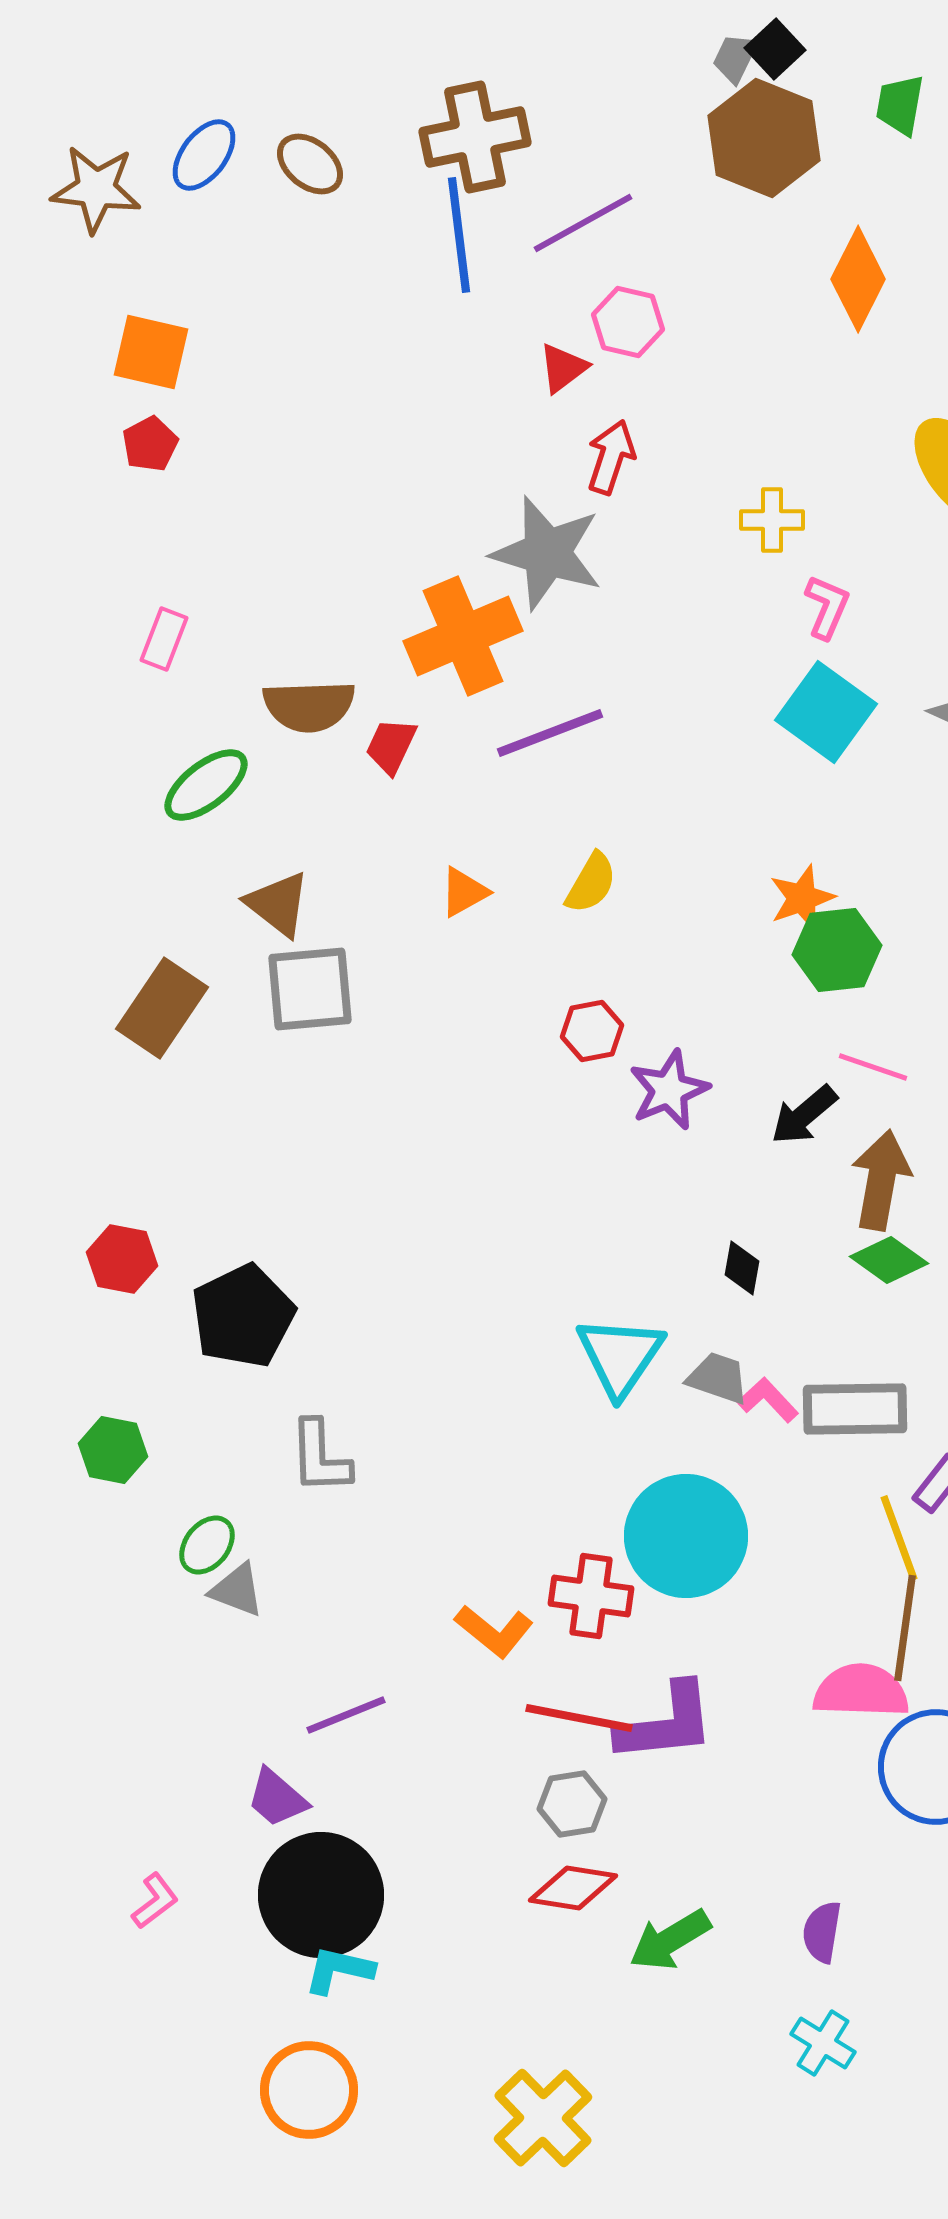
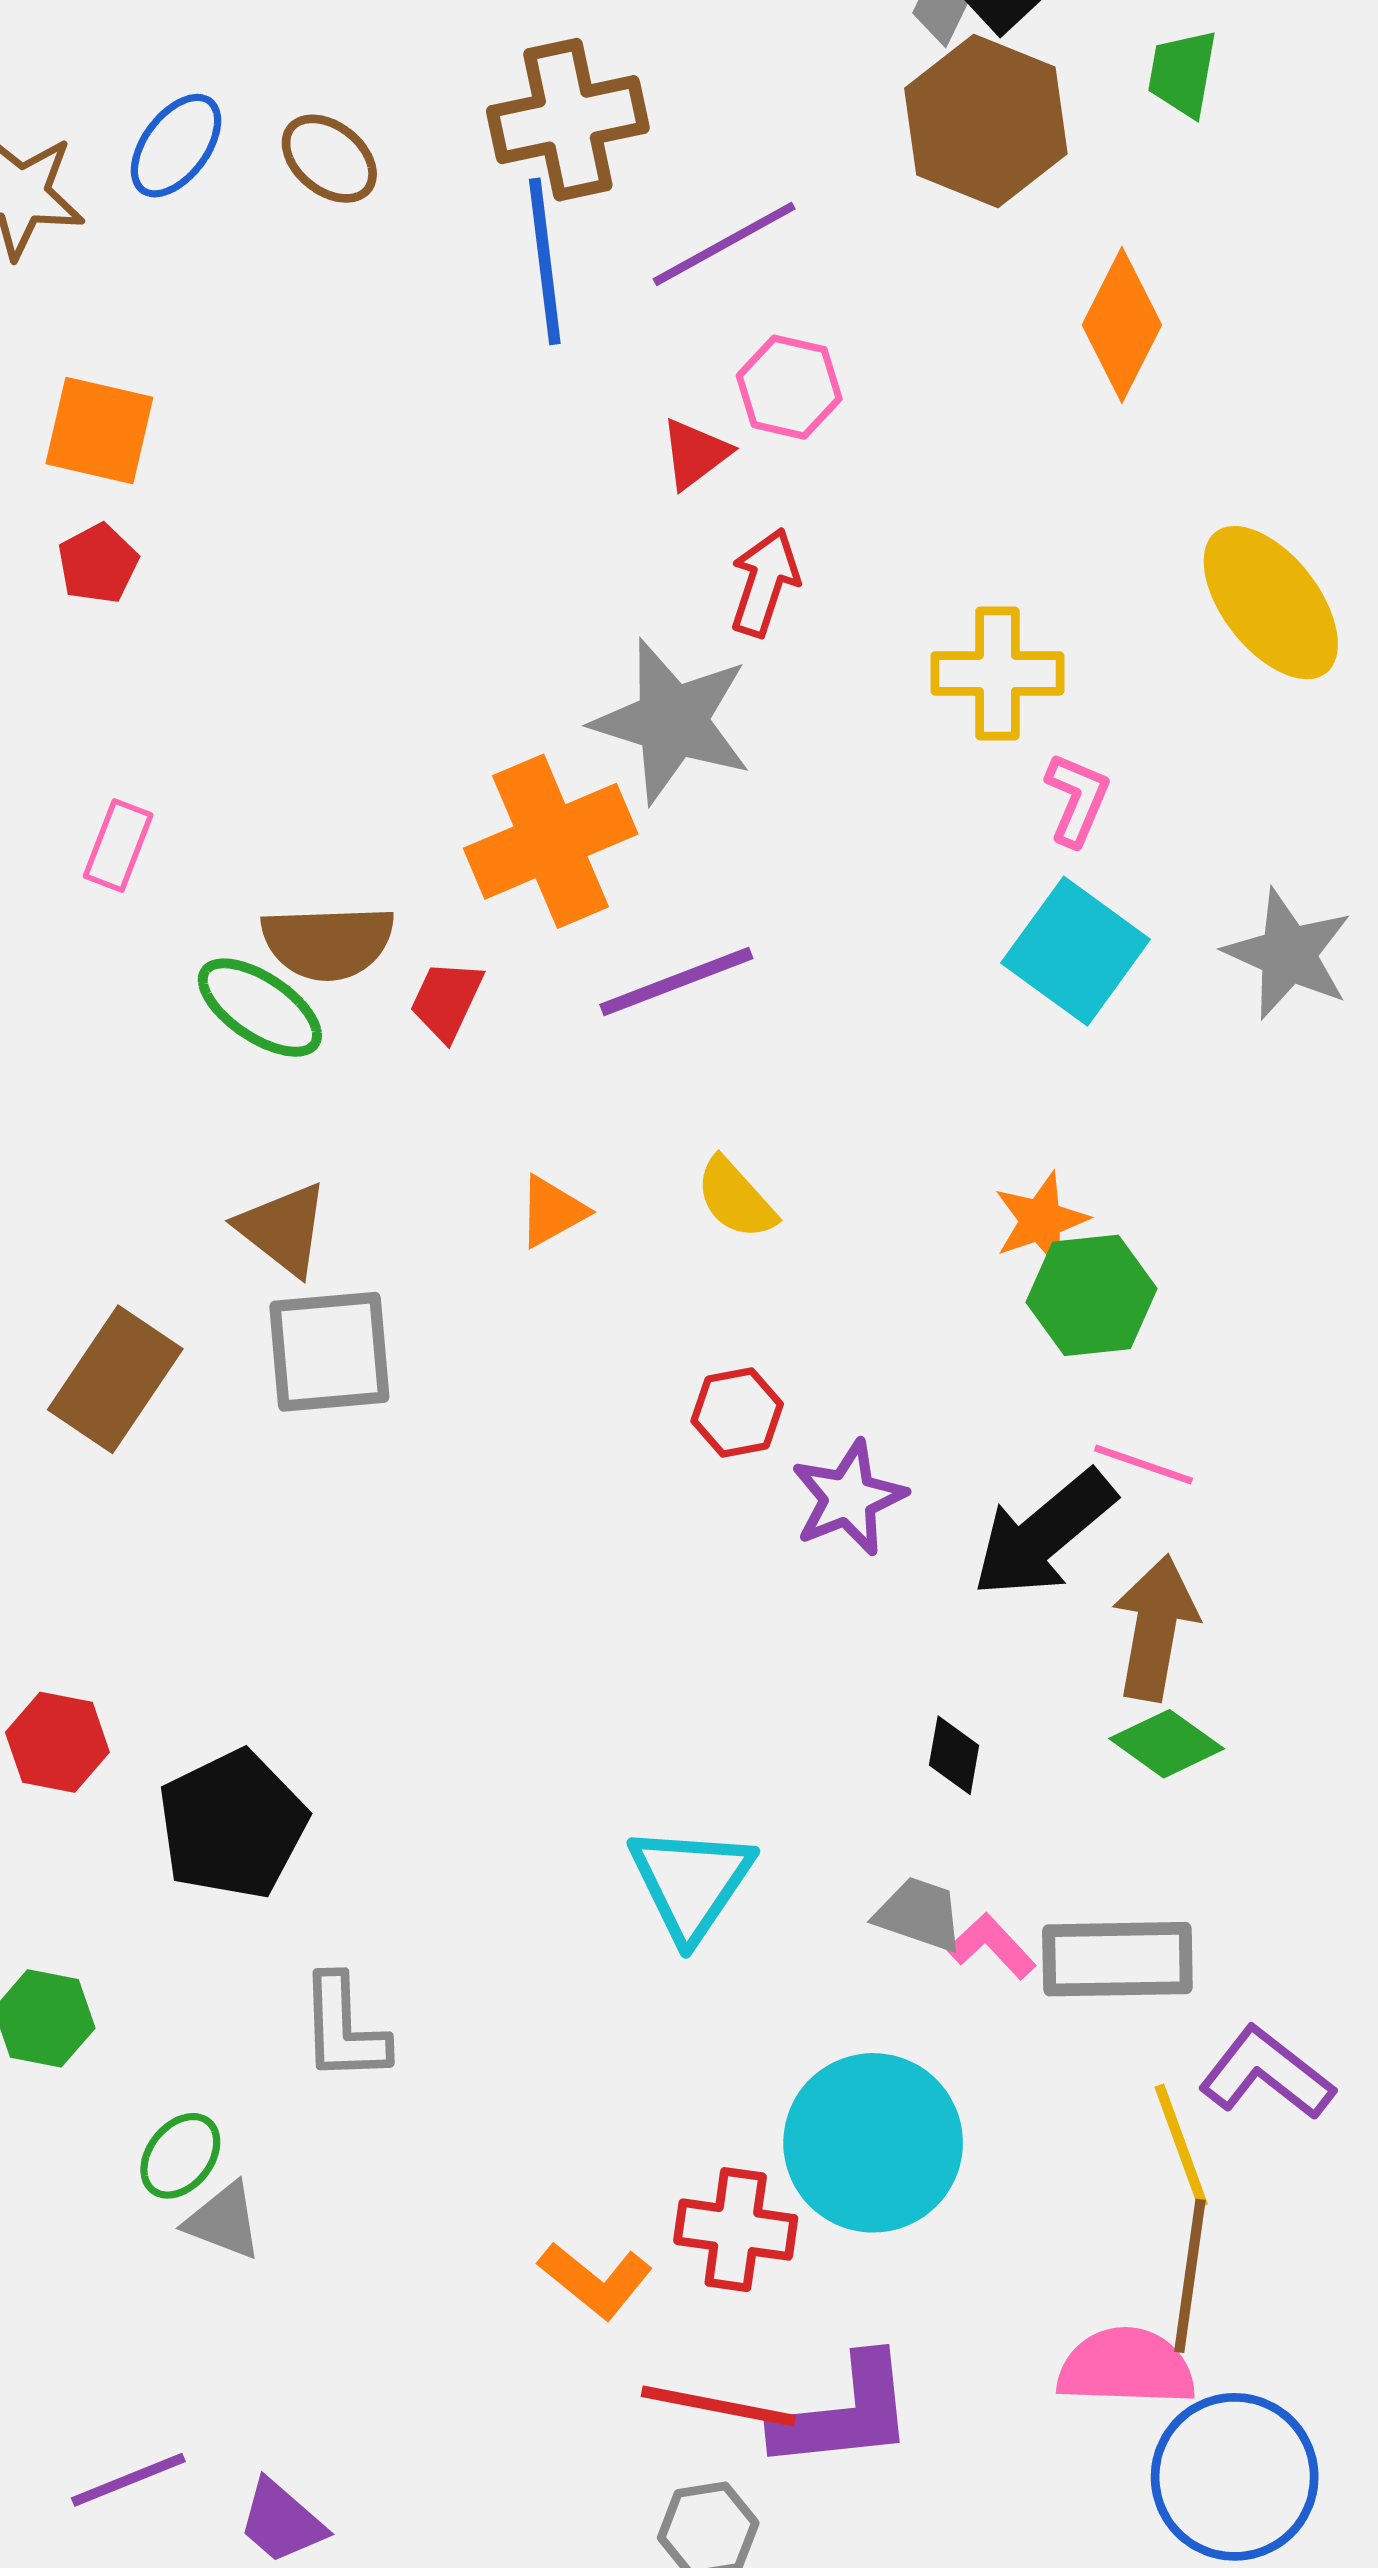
yellow cross: (772, 520) -> (997, 673), size x1.4
green ellipse: (206, 785) -> (260, 1008), moved, turned 72
yellow semicircle: (591, 883) -> (736, 1198), turned 108
black arrow: (804, 1115) -> (1044, 1534), size x1.5
cyan triangle: (620, 1356) -> (691, 1882), moved
purple line: (346, 1715) -> (128, 2480), moved

